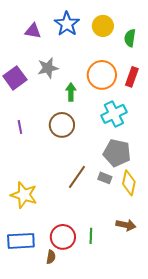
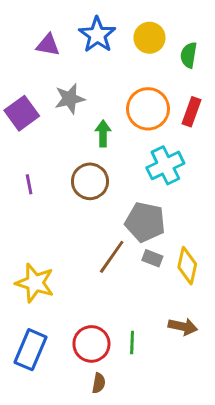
gray pentagon: (117, 153) -> (145, 222), moved
blue rectangle: (21, 241) -> (30, 350), turned -64
brown semicircle: (51, 257) -> (99, 383), moved

